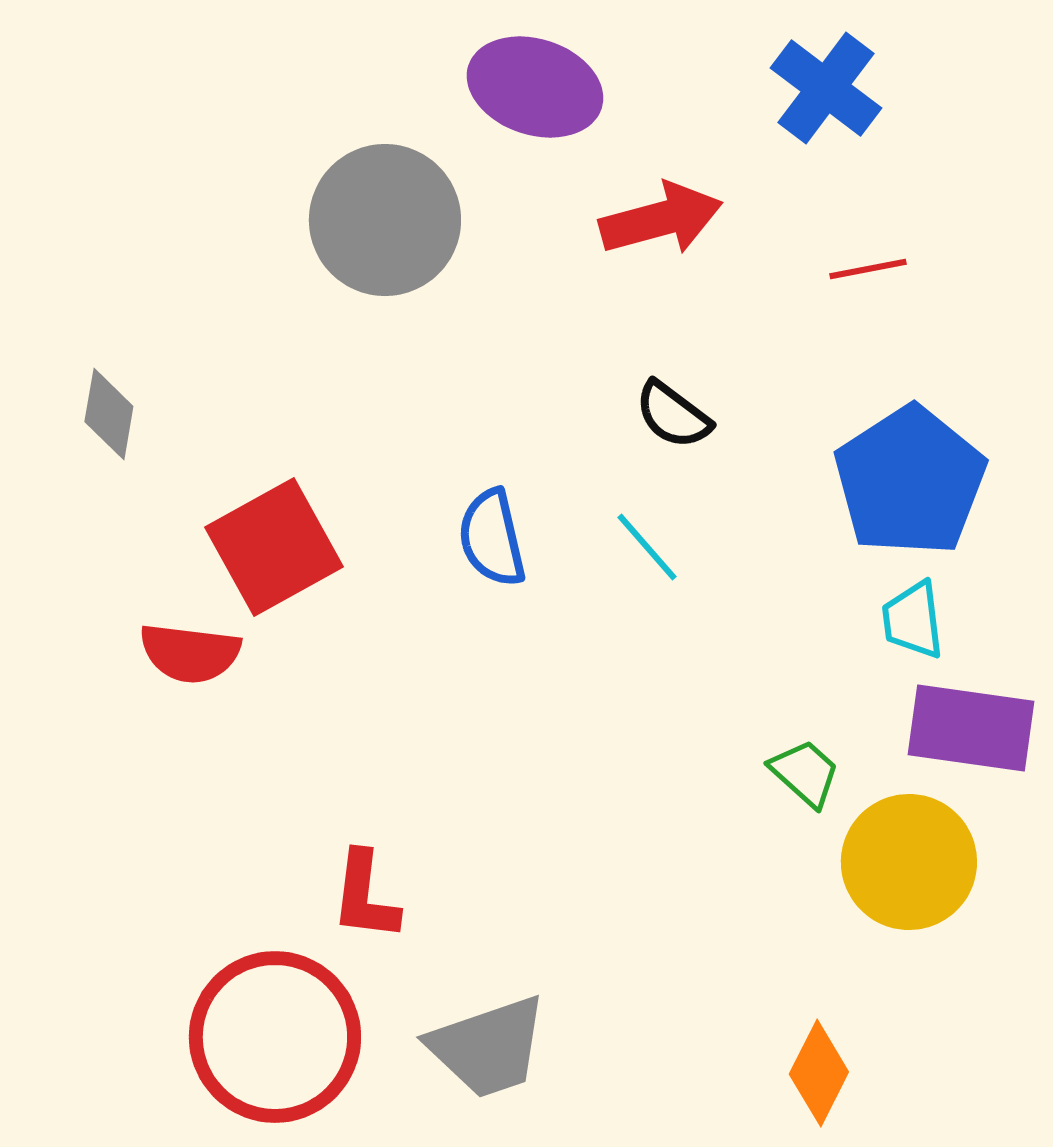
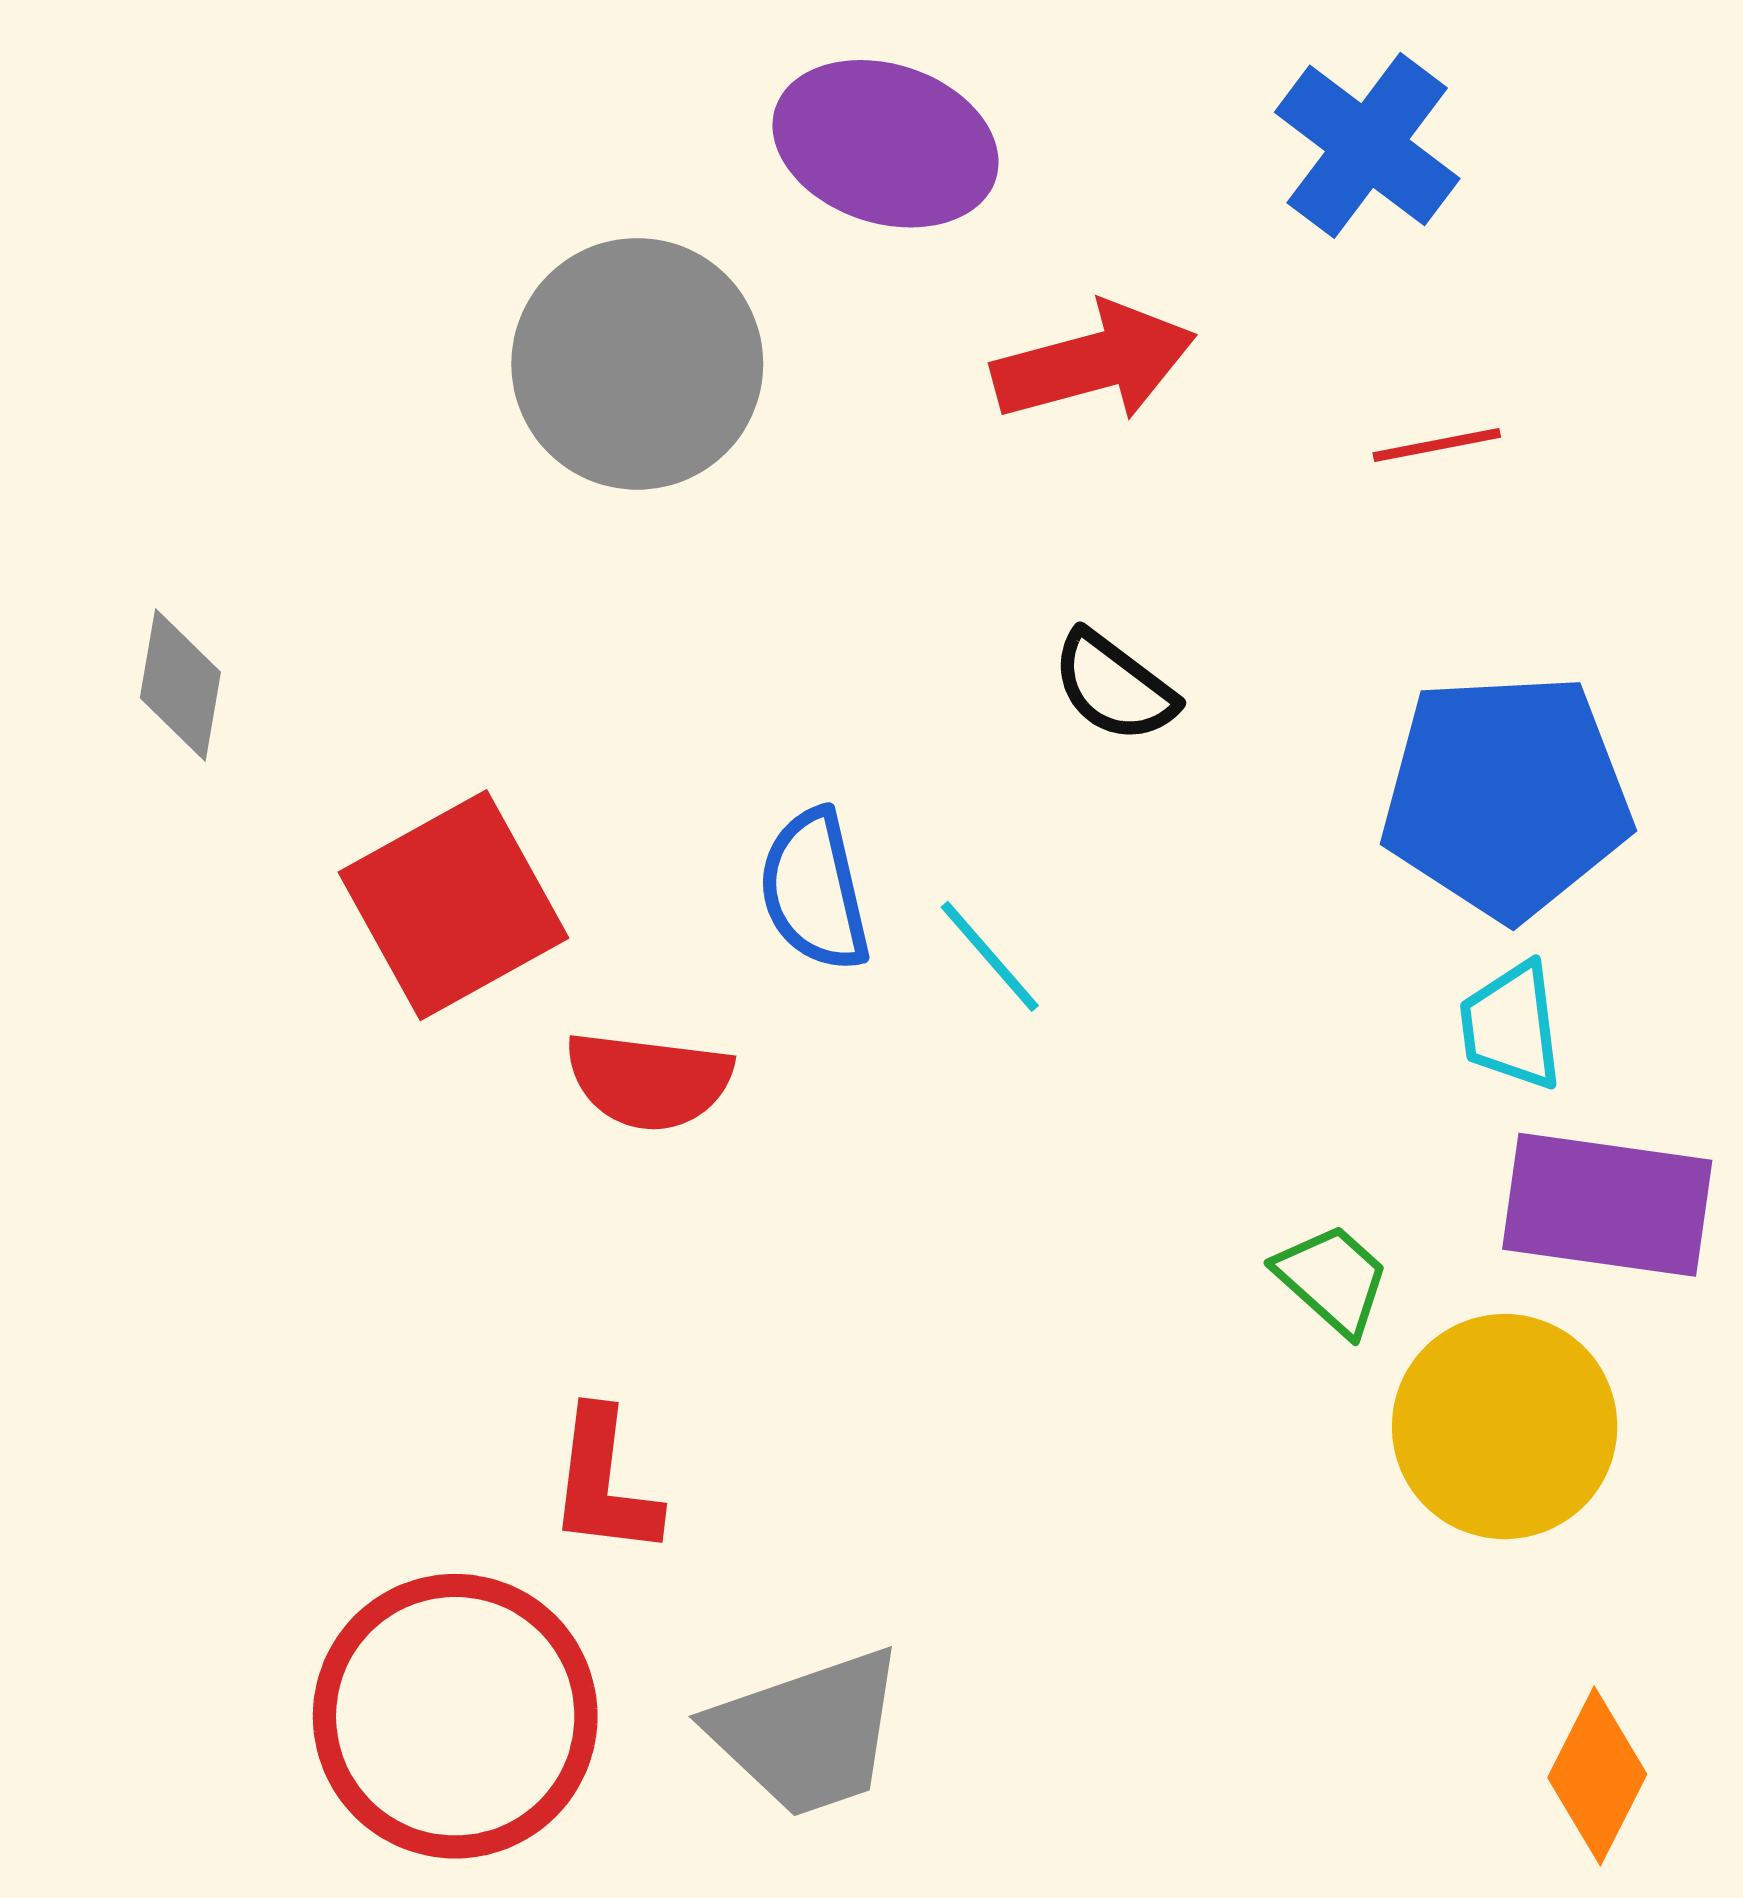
blue pentagon: (910, 481) -> (1506, 796), turned 30
cyan line: (647, 547) -> (990, 956), moved
red semicircle: (190, 653) -> (649, 1081), moved
orange diamond: (819, 1073) -> (1597, 1776), moved

